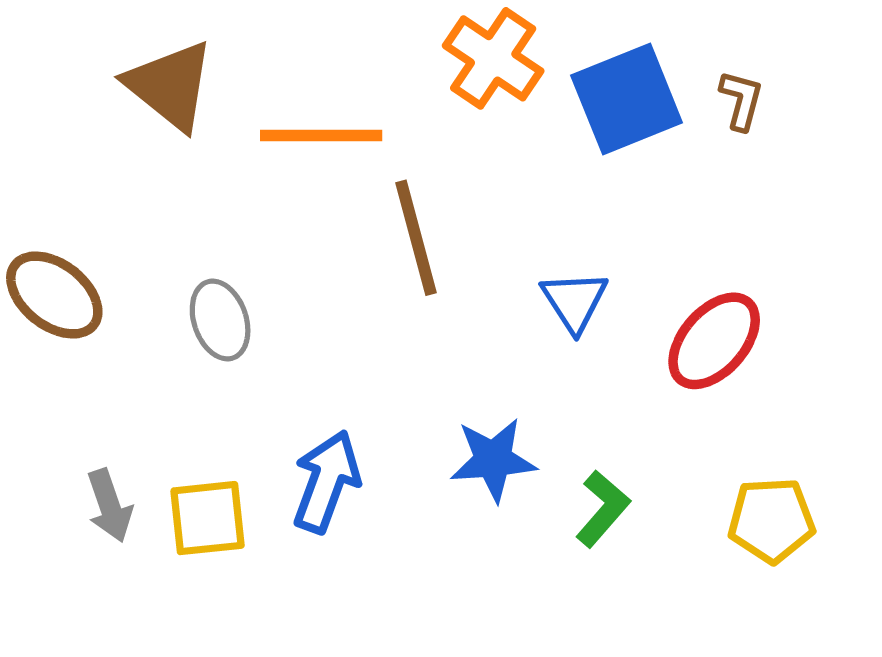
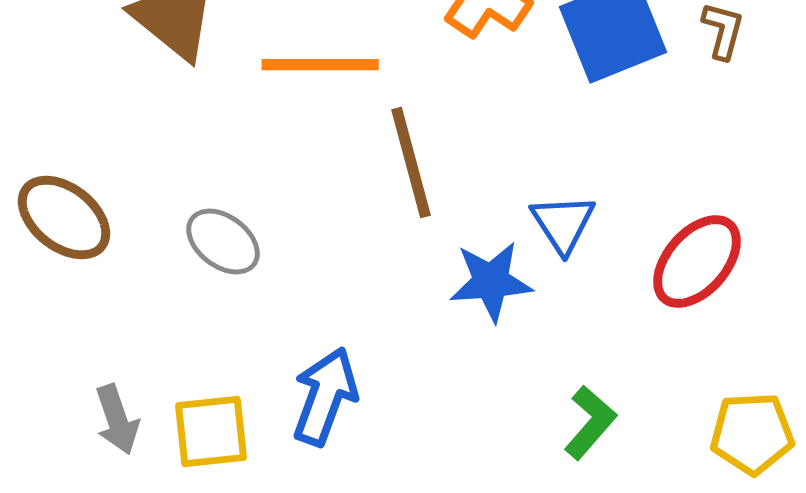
gray ellipse: (220, 320) -> (223, 242), turned -34
blue star: (493, 460) -> (491, 282), moved

